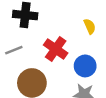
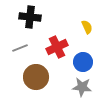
red cross: (56, 49) -> (57, 47), turned 30

